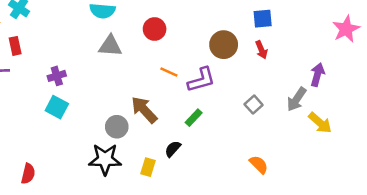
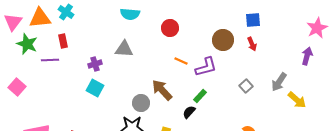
gray triangle: (110, 46) -> (124, 49), moved
purple arrow: (317, 75) -> (307, 56), moved
black semicircle: (173, 149) -> (189, 112), moved

